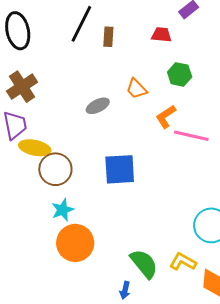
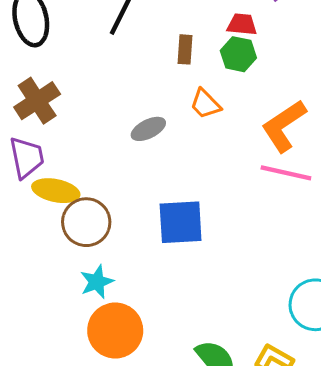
brown rectangle: (108, 37) -> (185, 49), moved
green hexagon: (180, 74) -> (238, 54), moved
orange L-shape: (166, 117) -> (284, 126), moved, size x1.5

